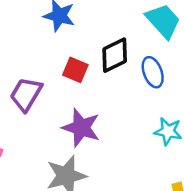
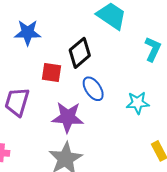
blue ellipse: (153, 72) -> (93, 89), moved

